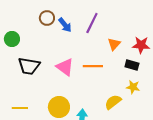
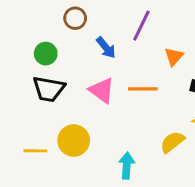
blue arrow: (65, 25) -> (106, 48), moved
green circle: (12, 39) -> (46, 54), moved
yellow circle: (59, 107) -> (74, 141), moved

